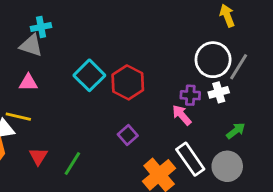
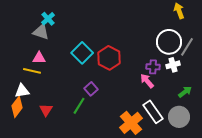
cyan cross: (41, 27) -> (48, 19), turned -32
yellow line: (18, 117) -> (32, 71), moved
purple square: (128, 135) -> (91, 89), moved
green line: (72, 163) -> (79, 106), moved

